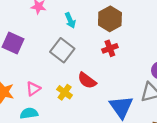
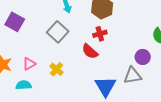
red semicircle: (87, 80) -> (90, 51), moved

